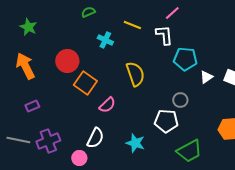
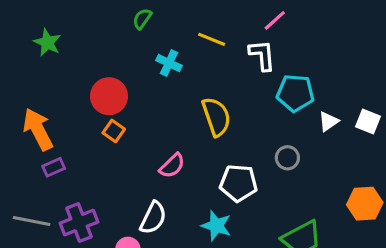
green semicircle: (88, 12) -> (142, 19), turned -32
orange arrow: (25, 66) -> (38, 129), moved
orange square: (85, 83) -> (114, 131), moved, size x0.6
white pentagon: (166, 121) -> (238, 183), moved

